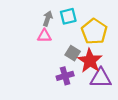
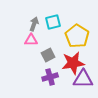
gray square: (73, 53) -> (48, 55), moved, turned 32
red star: (90, 61) -> (73, 63), turned 30

